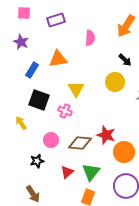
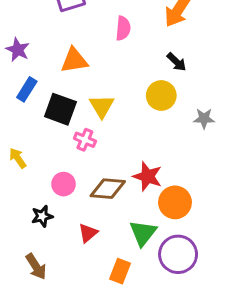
purple star: (21, 42) -> (18, 50), moved
blue rectangle: (32, 70) -> (27, 89), moved
black square: (39, 100) -> (60, 109), moved
green triangle: (91, 172) -> (143, 233), moved

